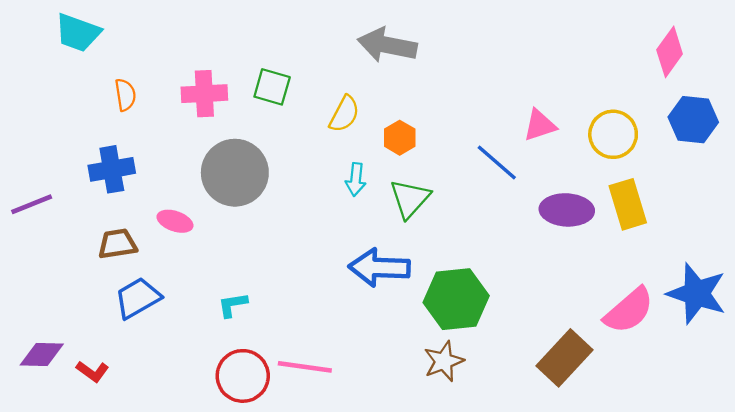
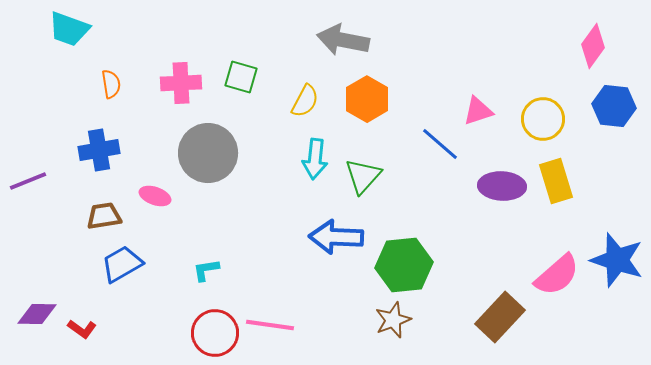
orange hexagon: (400, 138) -> (367, 99), moved, size x1.5
cyan arrow: (356, 179) -> (315, 159), size x1.4

